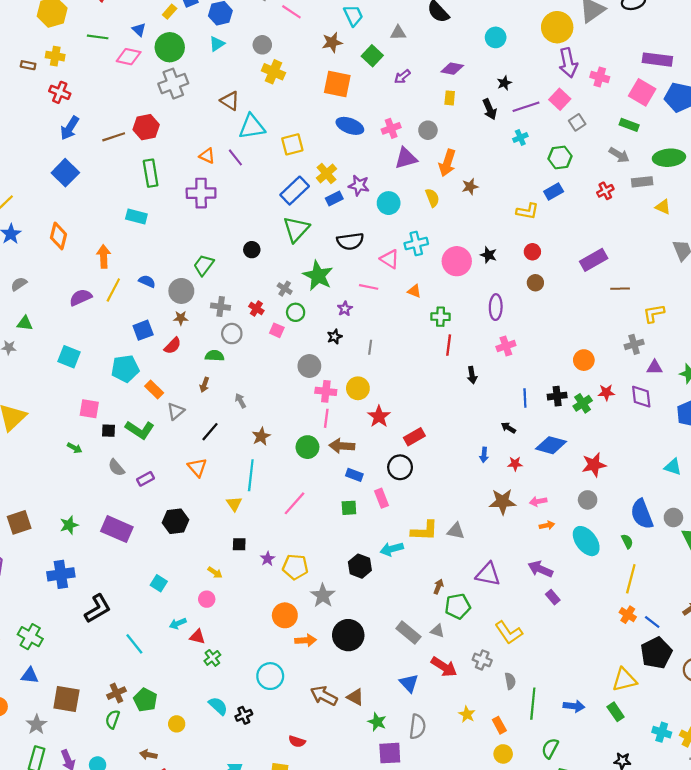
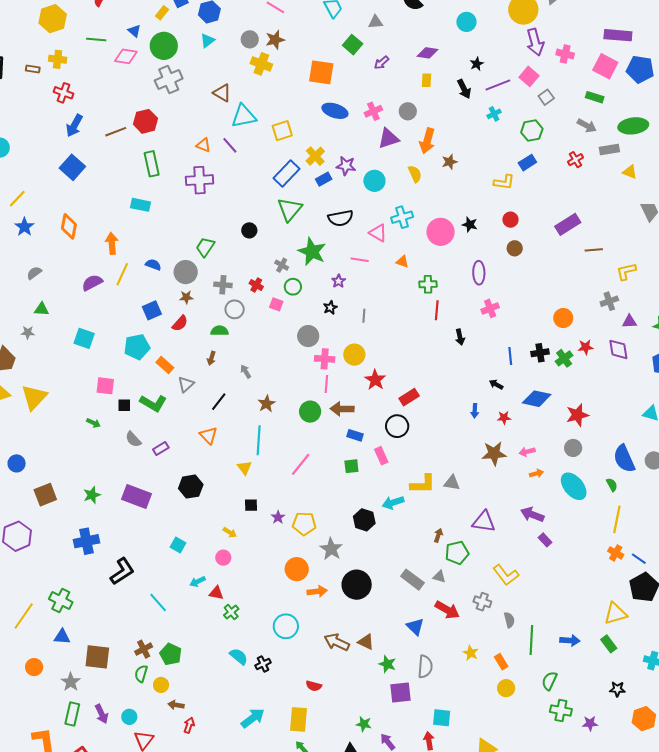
brown star: (332, 42) -> (275, 40), moved
yellow circle: (177, 724) -> (161, 685), moved

